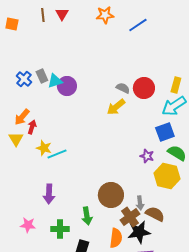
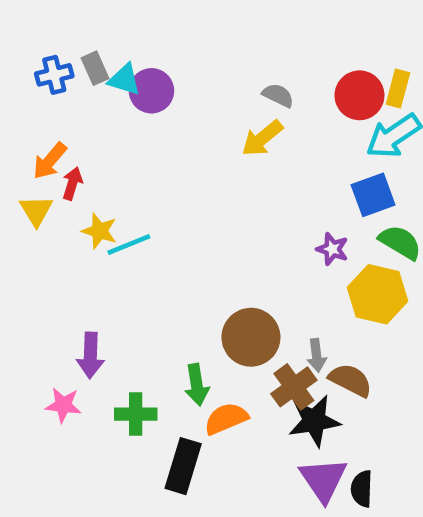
blue cross: (24, 79) -> (54, 75), turned 35
cyan triangle: (55, 81) -> (124, 79), turned 35
red circle: (144, 88) -> (359, 95), moved
purple arrow: (49, 194) -> (90, 355), moved
orange semicircle: (116, 238) -> (226, 419), moved, turned -120

